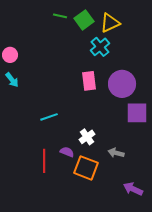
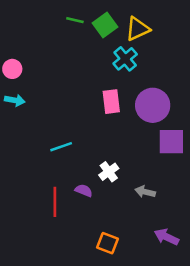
cyan arrow: (12, 80) -> (15, 100), turned -42
orange square: (86, 168) -> (108, 243), moved, size x0.7

